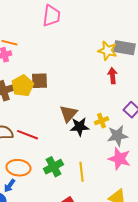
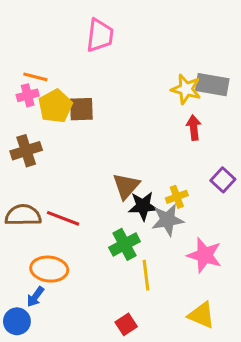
brown square: (39, 81) -> (81, 109), moved
yellow pentagon: (22, 86) -> (55, 106), moved
gray star: (117, 136) -> (168, 220), moved
green cross: (53, 167) -> (125, 244), moved

